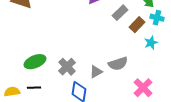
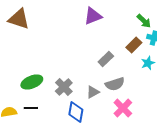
gray rectangle: (120, 13) -> (106, 59), moved
pink cross: (143, 88) -> (123, 108), moved

